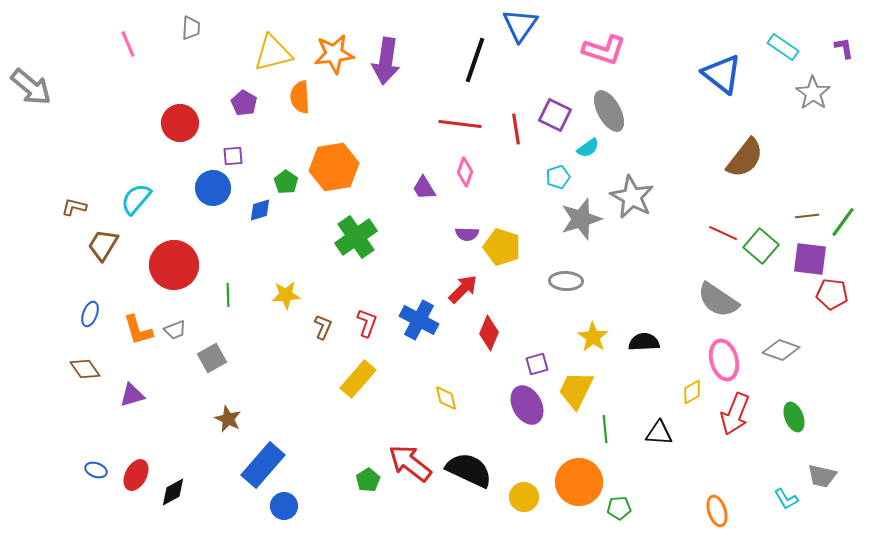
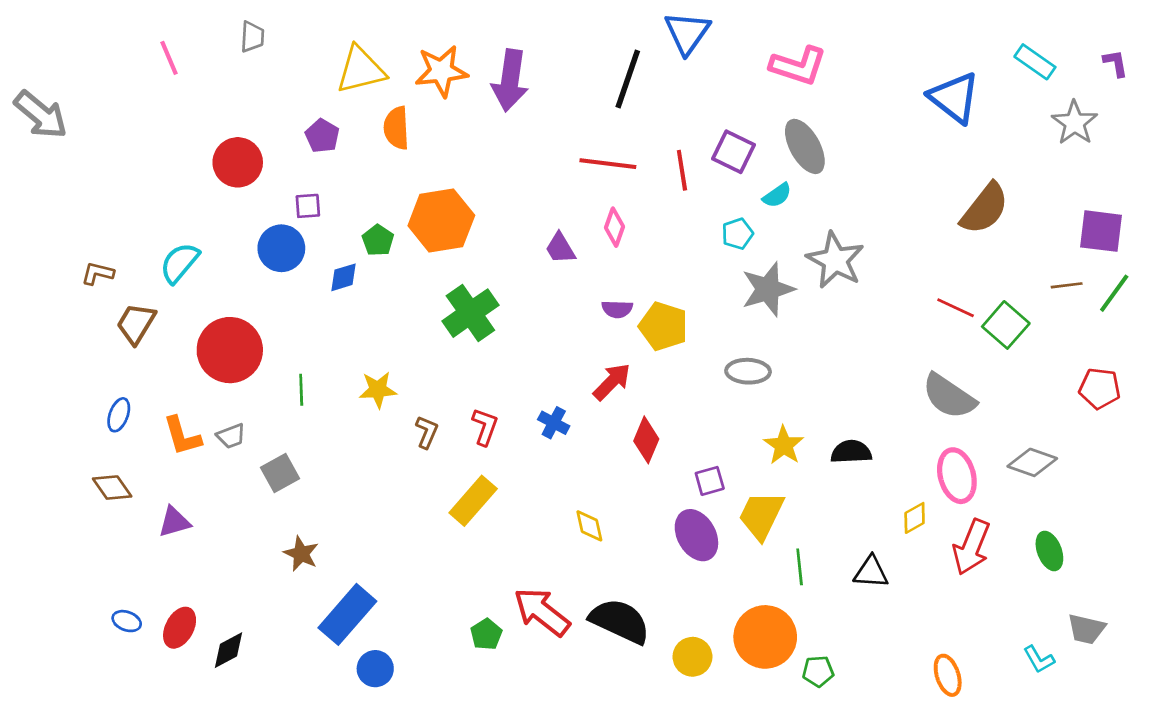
purple square: (810, 259) -> (1101, 231), moved
blue cross: (419, 320) -> (554, 423), size x0.6

